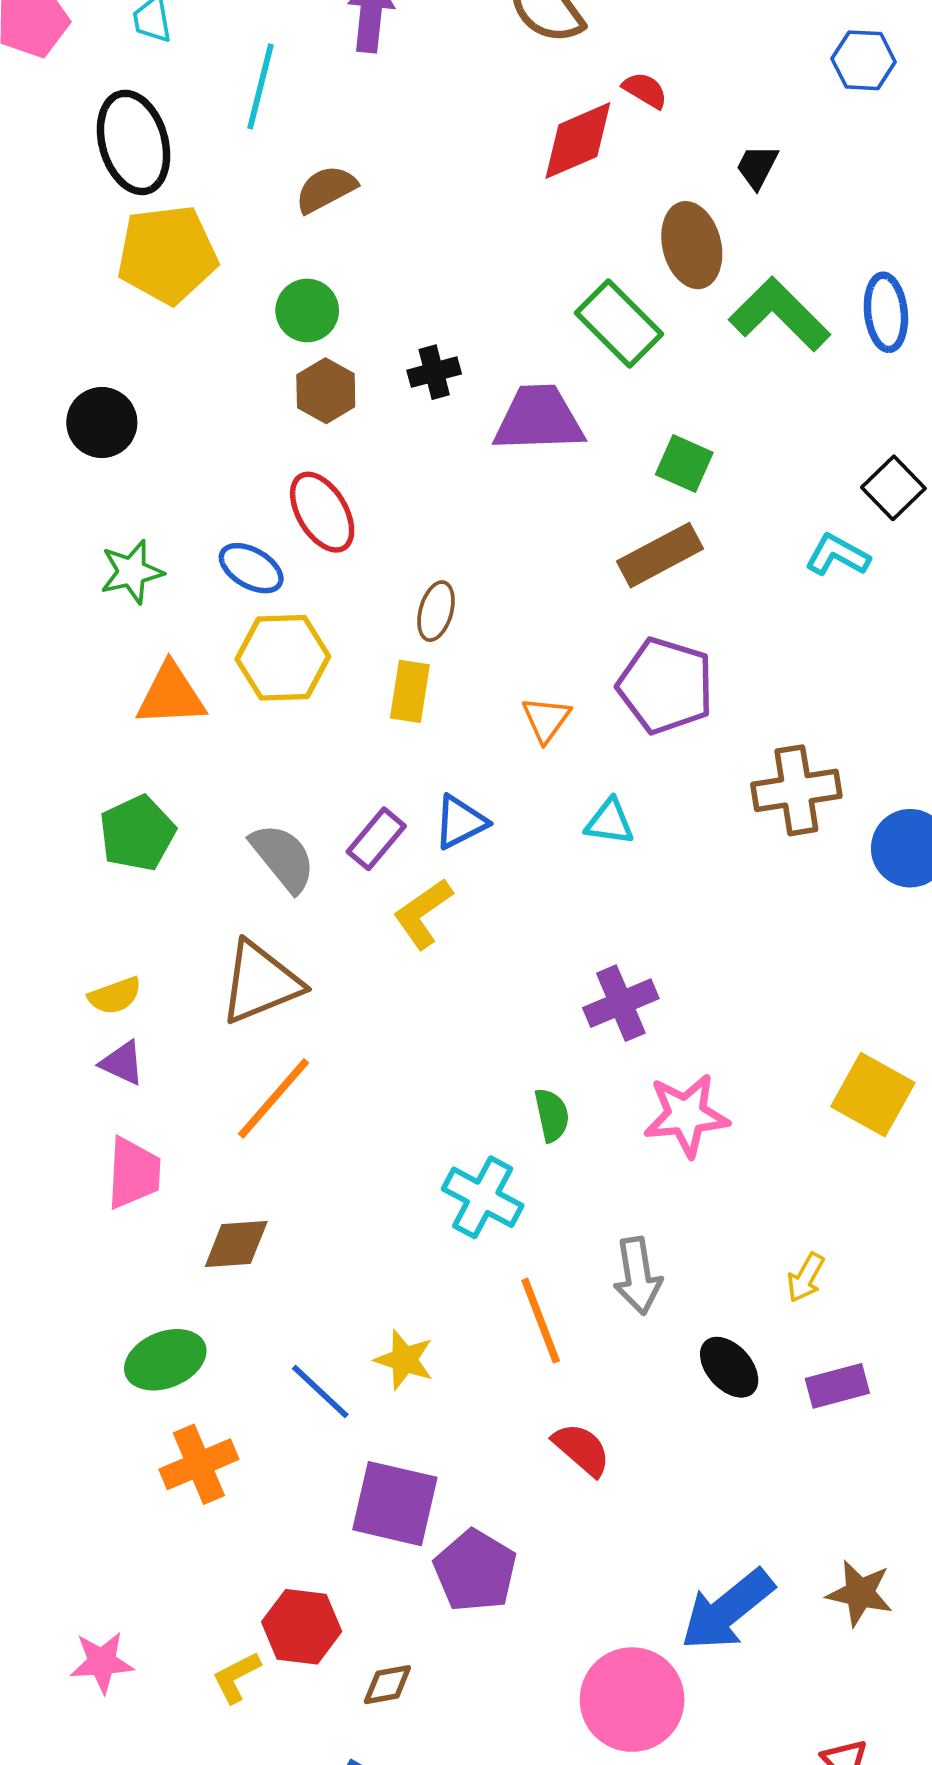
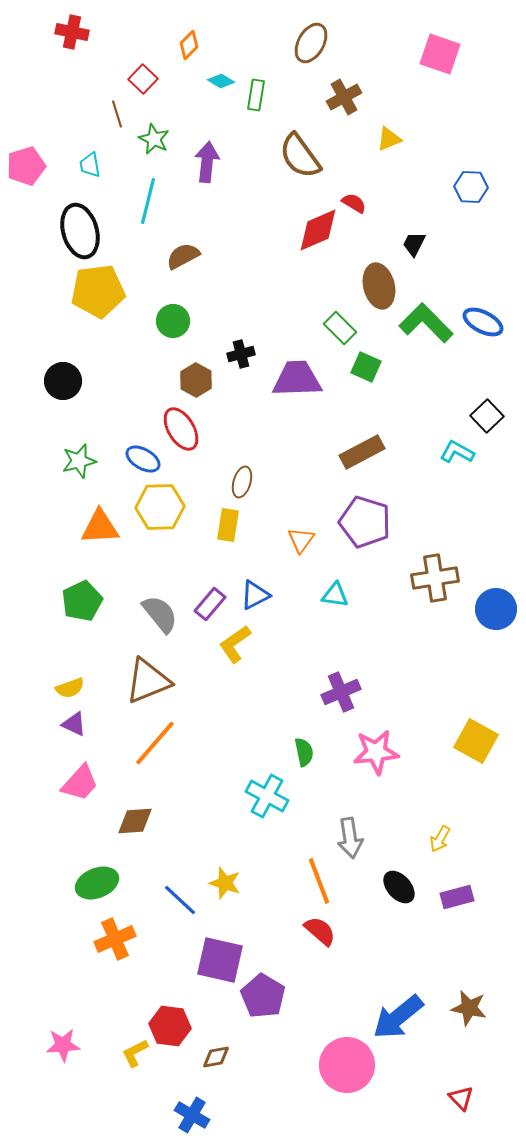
blue ellipse: (886, 312) -> (483, 322), turned -57
green rectangle: (619, 324) -> (340, 328), size x0.7
brown hexagon: (326, 391) -> (196, 380), moved
green square: (684, 464) -> (366, 367), moved
pink trapezoid: (134, 1173) -> (80, 783), turned 39
orange line: (541, 1321) -> (319, 881), moved

